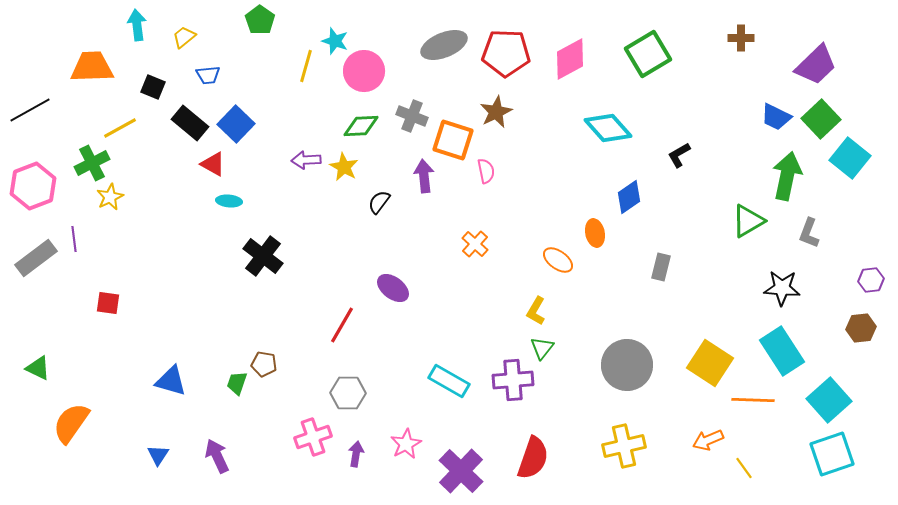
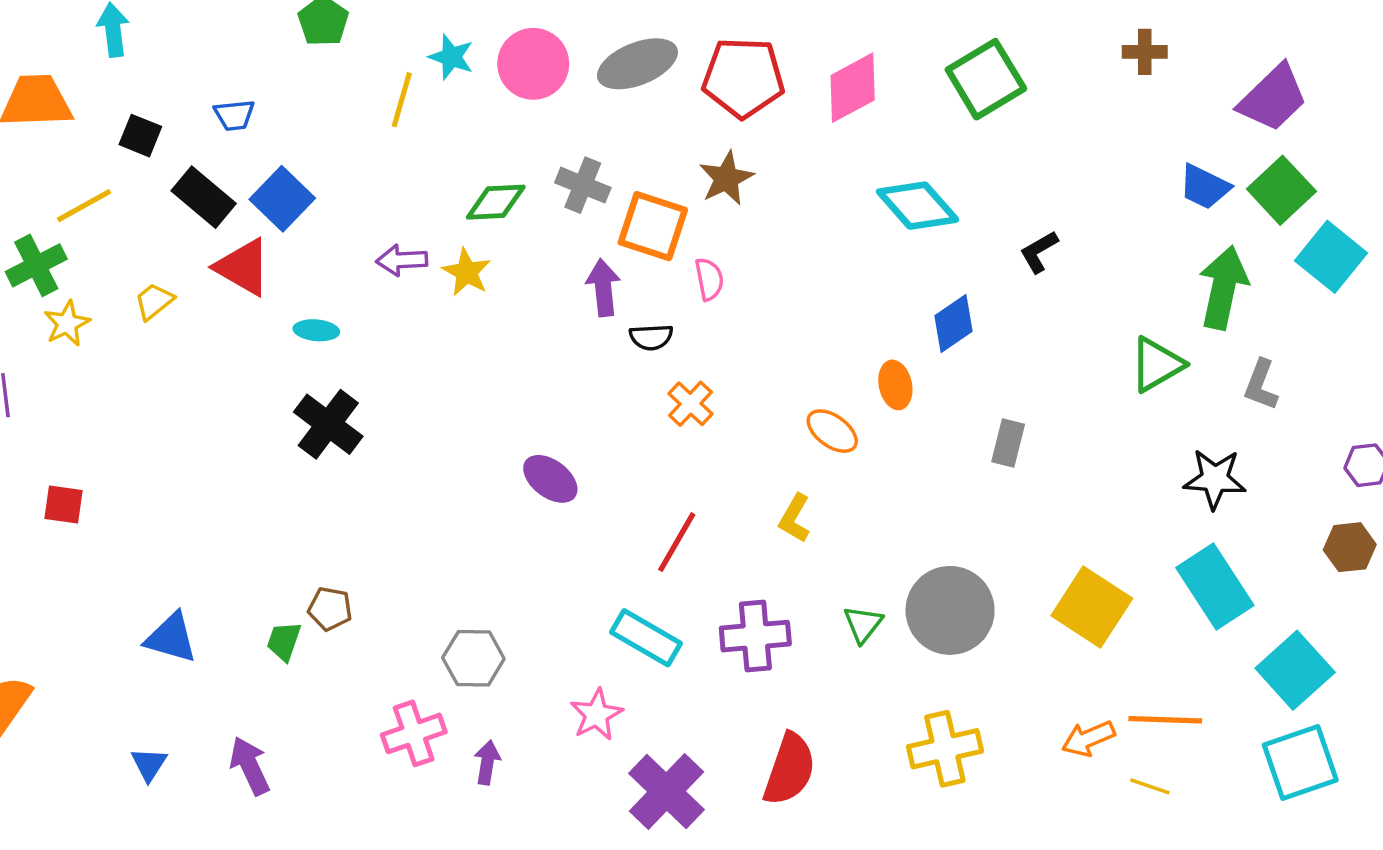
yellow trapezoid: (184, 37) -> (154, 301), moved
pink circle: (364, 71) -> (533, 64), moved
red triangle: (213, 164) -> (243, 267), size x1.4
cyan ellipse: (229, 201) -> (316, 330), moved
black semicircle: (379, 202) -> (651, 337), moved, turned -130
red line: (342, 325) -> (677, 542), moved
green triangle: (542, 348) -> (863, 624), moved
orange line: (753, 400) -> (1165, 720), moved
pink star: (406, 444) -> (596, 715), moved
yellow line: (744, 468) -> (1150, 786), turned -35

